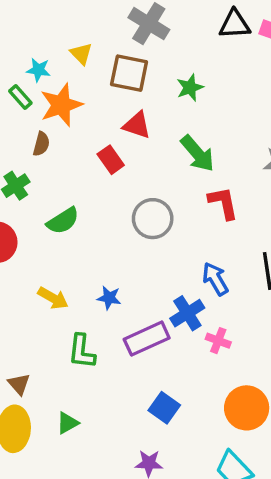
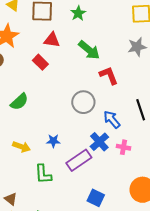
gray circle: (153, 219) -> (83, 102), moved
pink cross: (218, 341) -> (123, 147), moved

